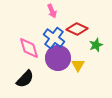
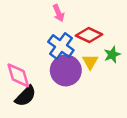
pink diamond: (29, 48) -> (18, 75), moved
yellow triangle: (78, 65) -> (90, 62), moved

